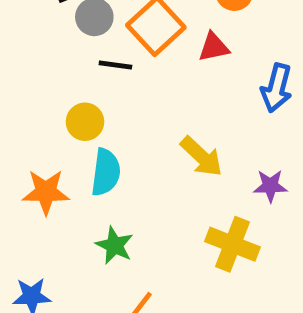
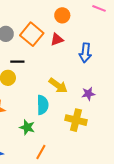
black line: (115, 65) -> (17, 62), moved
cyan semicircle: (106, 172) -> (43, 105), moved

